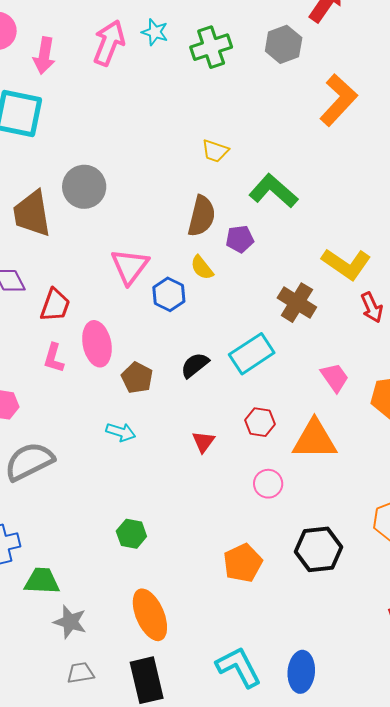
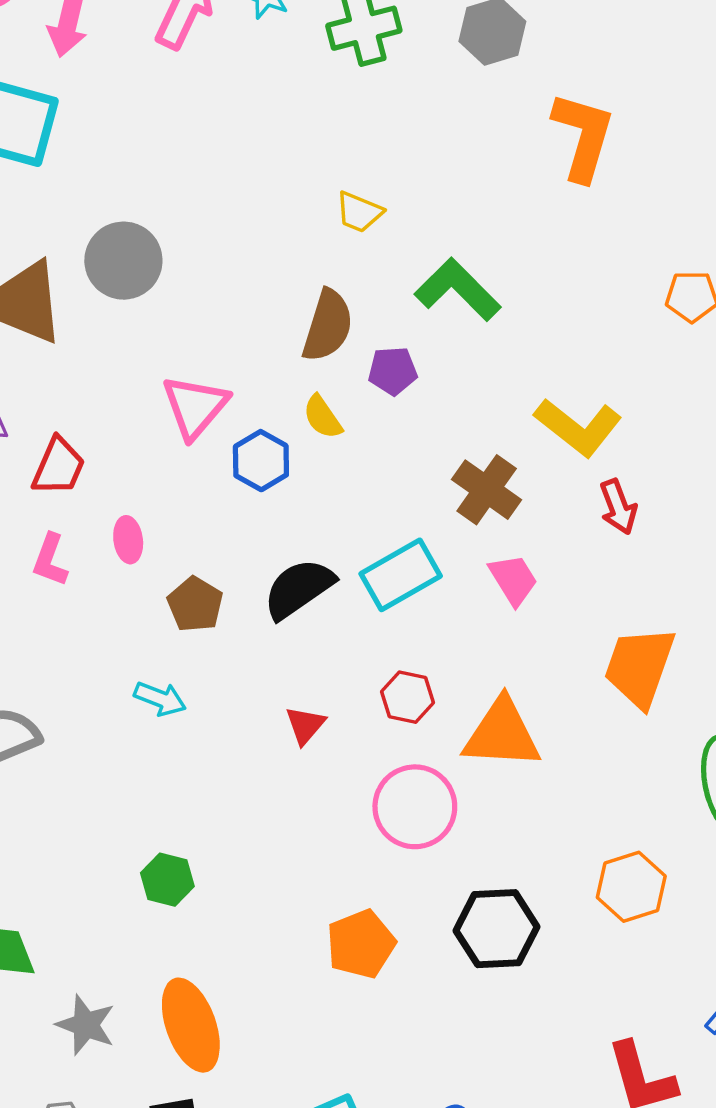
orange L-shape: (338, 100) -> (583, 136), turned -30
pink ellipse: (97, 344) -> (128, 540), size x0.6
black semicircle: (195, 365) -> (299, 589), size x1.4
pink trapezoid: (335, 377) -> (513, 580), moved
pink circle: (268, 484) -> (415, 807), size x1.6
gray star: (70, 622) -> (86, 1025), moved

